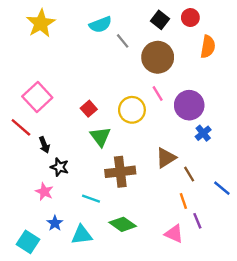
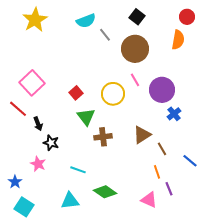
red circle: (190, 18) -> (187, 17), moved
brown cross: (120, 172) -> (103, 137), moved, size x0.7
blue star: (55, 223) -> (15, 182), moved

